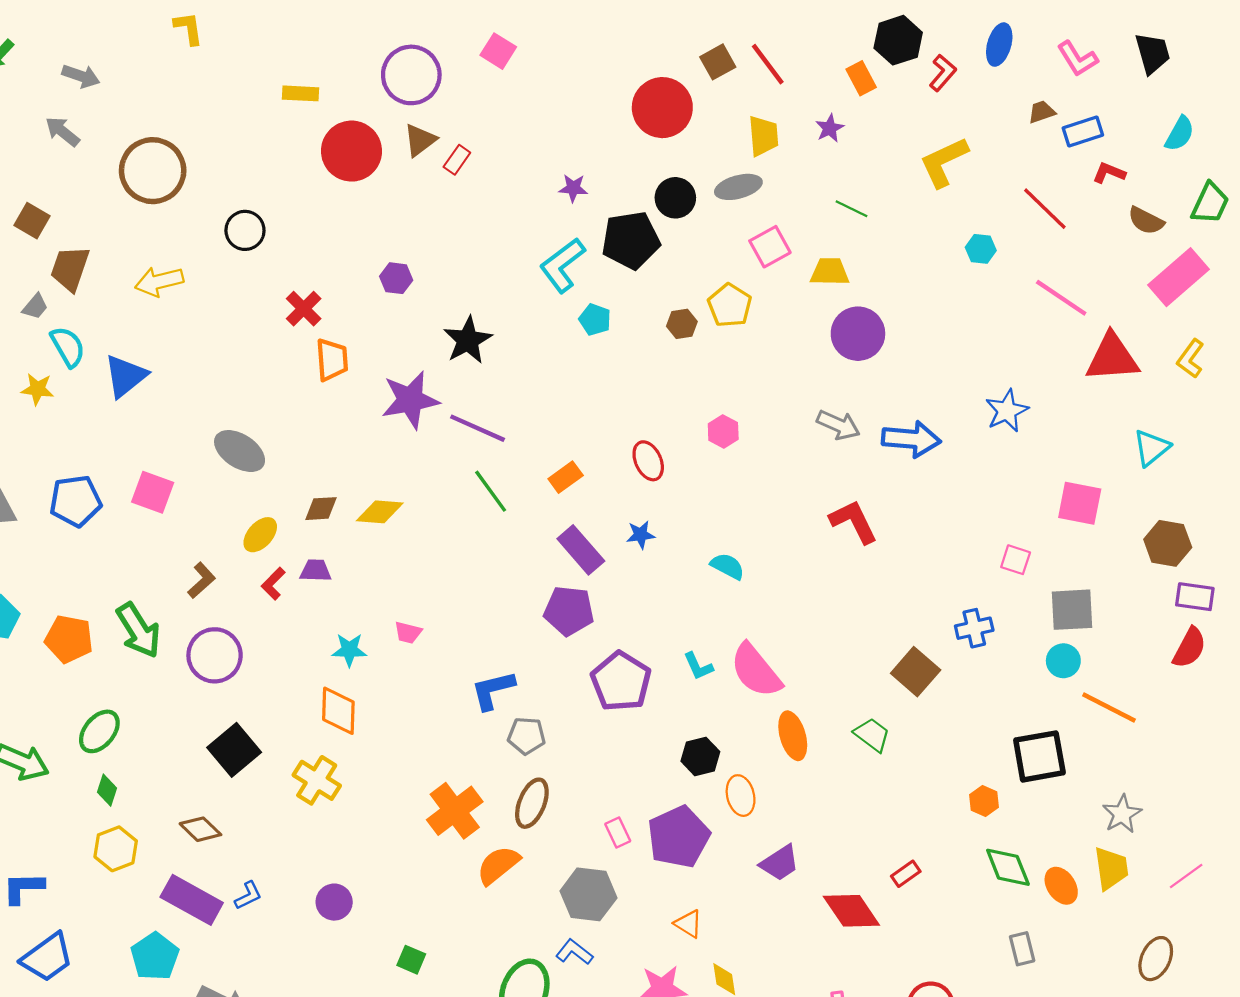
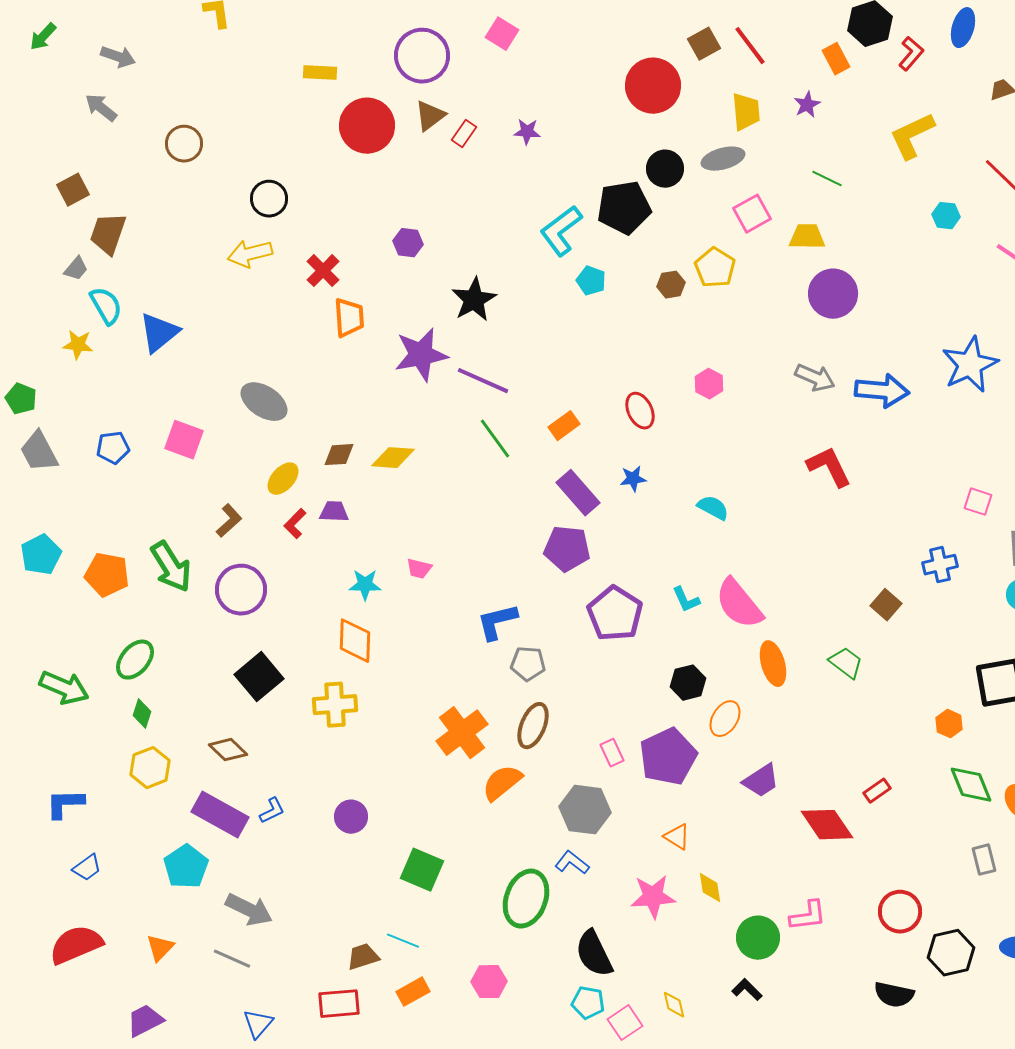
brown circle: (153, 171) -> (184, 144), size x0.6
purple star: (573, 188) -> (527, 132), moved
brown square: (32, 221) -> (73, 190), turned 32
yellow arrow: (159, 281) -> (250, 254), moved
blue star: (1007, 411) -> (970, 365), size x1.4
blue pentagon: (75, 501) -> (113, 448), size x0.7
brown square: (916, 672) -> (886, 605), size x0.7
yellow cross: (317, 780) -> (335, 705), turned -36
orange ellipse: (741, 796) -> (725, 719), turned 45
blue trapezoid: (47, 957) -> (87, 868), size x0.6
green square: (411, 960) -> (422, 870), size x1.6

